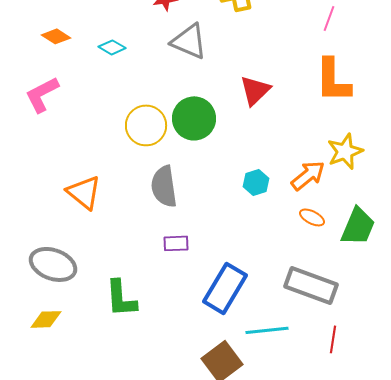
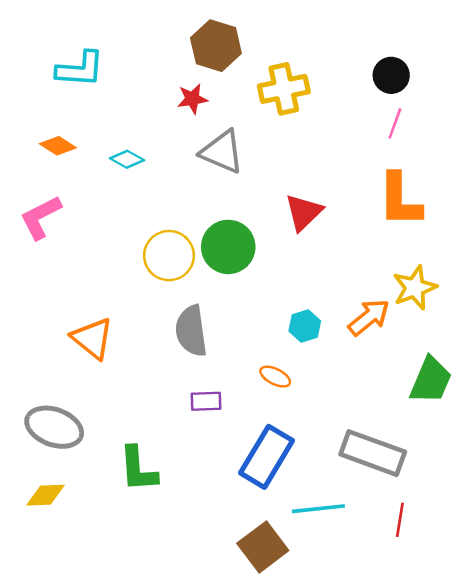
orange ellipse: (312, 217) -> (275, 377), moved

